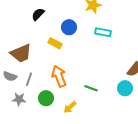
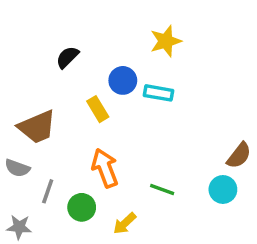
cyan rectangle: (103, 32) -> (159, 93), moved
yellow rectangle: (55, 43) -> (98, 109), turned 32
gray line: (29, 79) -> (48, 191), moved
gray star: (19, 99) -> (19, 227), moved

